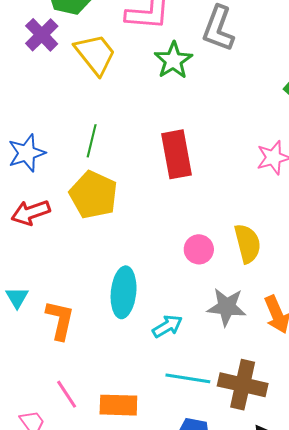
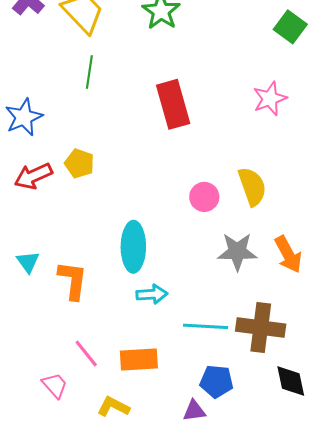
green line: (92, 141) -> (89, 72), moved
yellow pentagon: (94, 195) -> (79, 163), moved, size x0.6
cyan arrow: (167, 326) -> (152, 294), moved, turned 32

